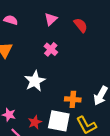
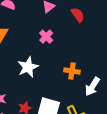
orange cross: (73, 99) -> (72, 71), moved

